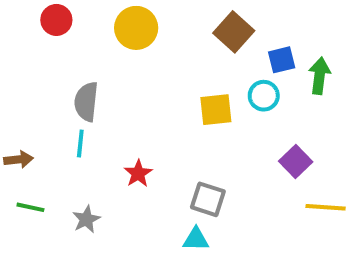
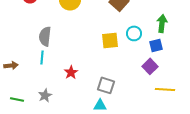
blue square: (282, 60) -> (156, 45), moved
green line: (30, 207) -> (17, 99), moved

